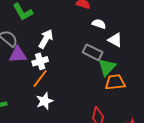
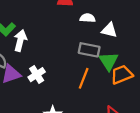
white arrow: (46, 39) -> (20, 41), moved
orange line: (40, 78) -> (84, 78), moved

